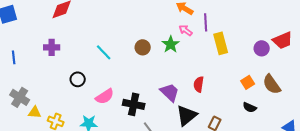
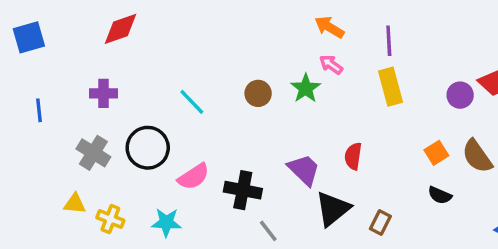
purple line: (206, 22) -> (389, 41), moved
black circle: (78, 79) -> (148, 148), size x1.6
gray cross: (20, 97) -> (93, 153), moved

